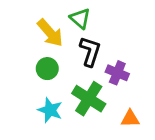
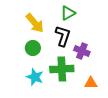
green triangle: (80, 18) -> (68, 13), moved, turned 49
green cross: (89, 99) -> (62, 69), turned -35

